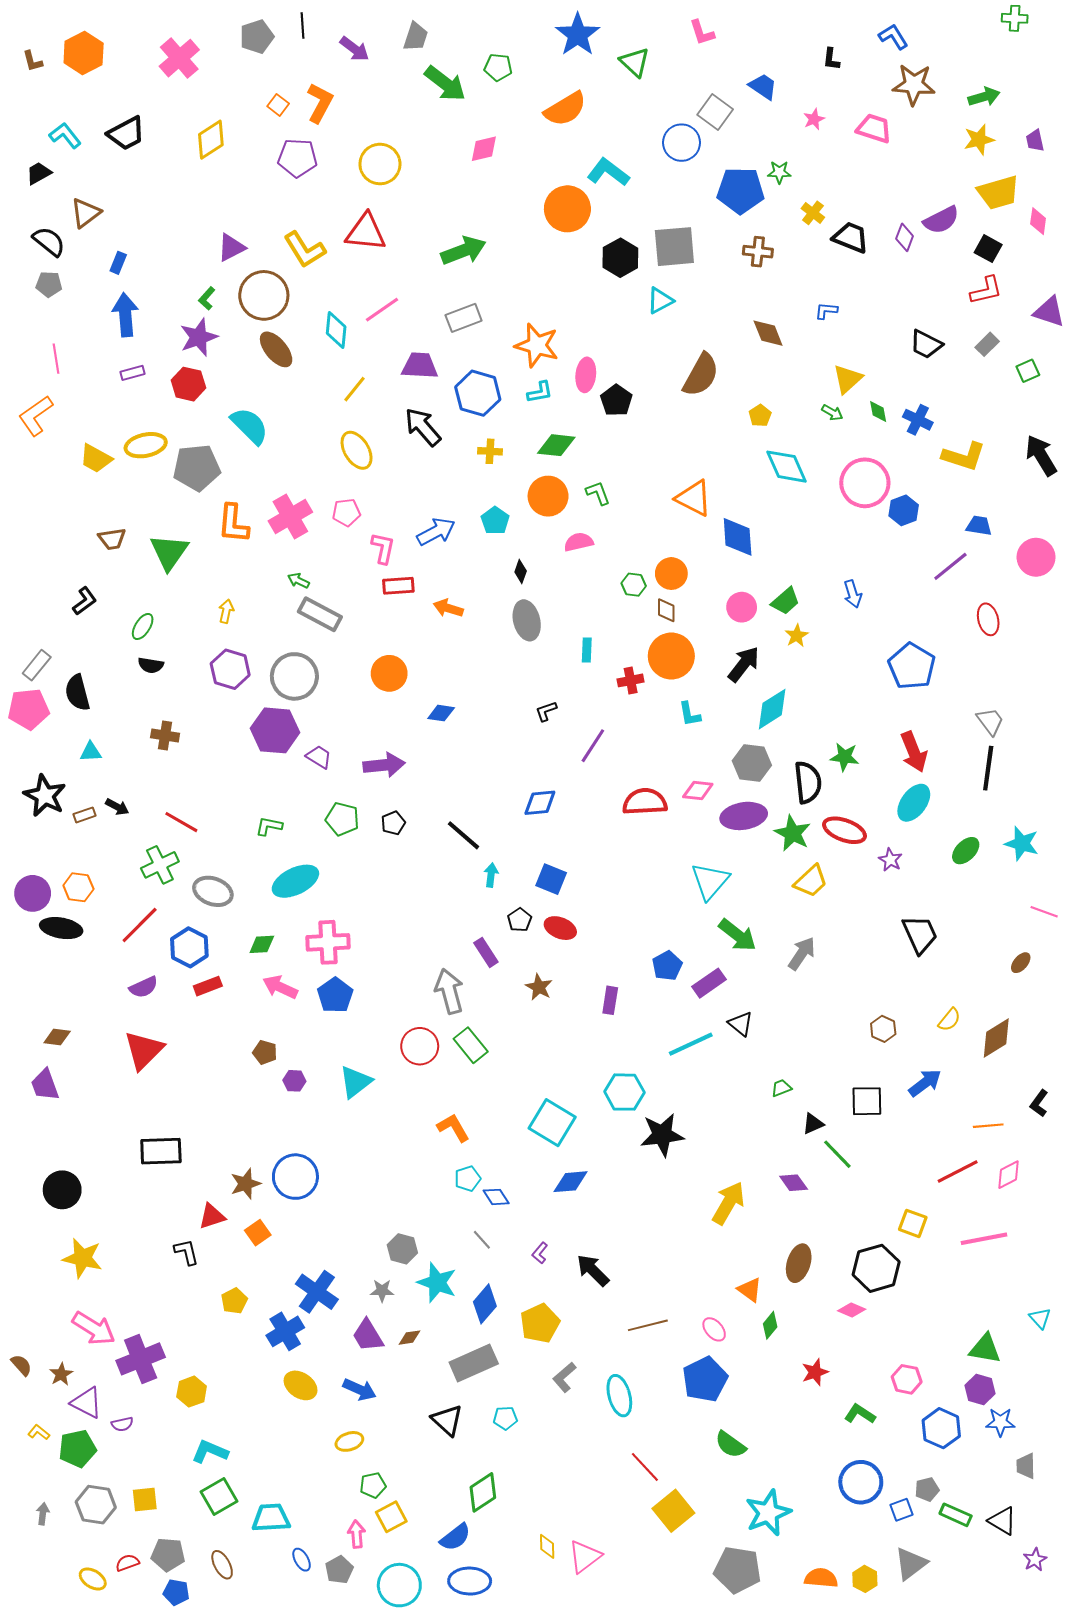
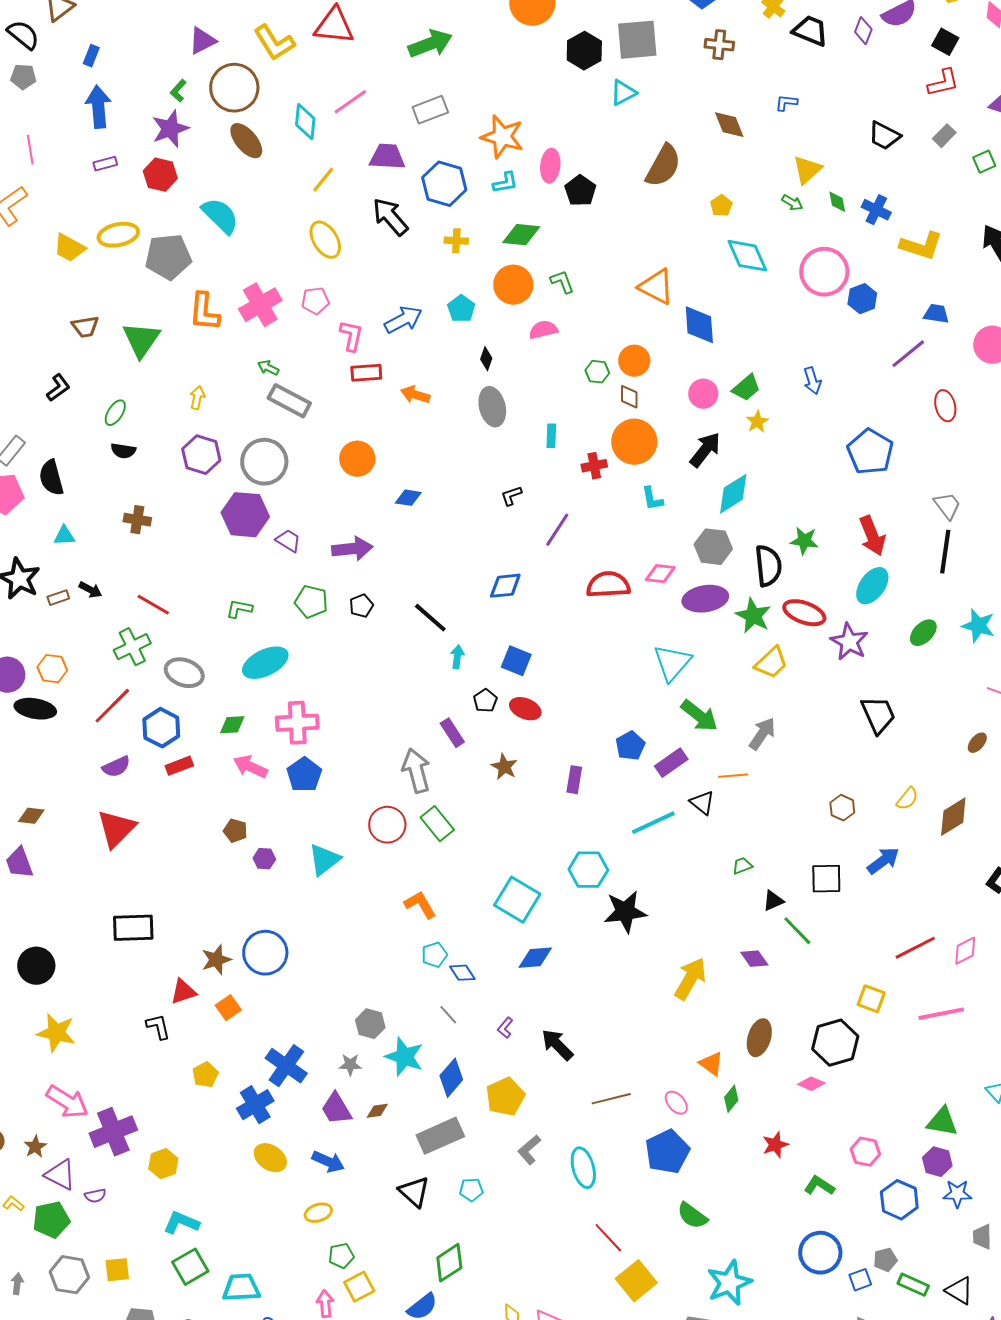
purple star: (890, 860) -> (849, 642), size x1.6
orange line: (988, 1126) -> (733, 776), moved

